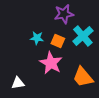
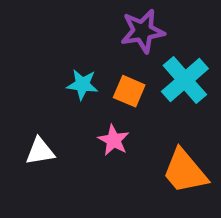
pink star: (51, 63) -> (114, 140), size x0.6
white triangle: (18, 83) -> (40, 151), moved

